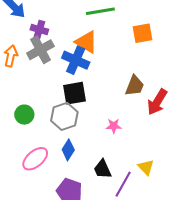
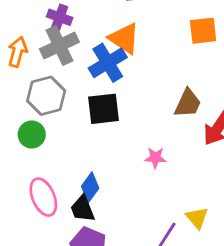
blue cross: (76, 60) -> (108, 63), turned 32
gray hexagon: (64, 116) -> (46, 96), moved
pink ellipse: (35, 159) -> (43, 197), turned -76
black trapezoid: (103, 169) -> (83, 209), moved

